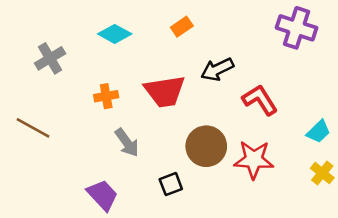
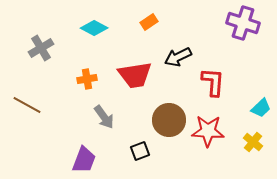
red L-shape: (260, 100) -> (213, 82), turned 36
yellow cross: (322, 173) -> (253, 142), moved
purple trapezoid: (102, 195) -> (84, 160), turned 64

